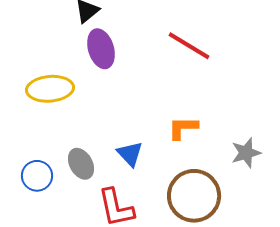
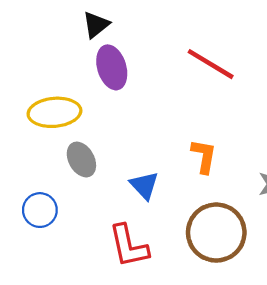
orange L-shape: (183, 128) -> (204, 156), turned 100
gray ellipse: (81, 164) -> (81, 160), moved

